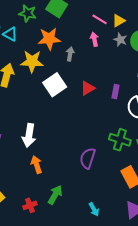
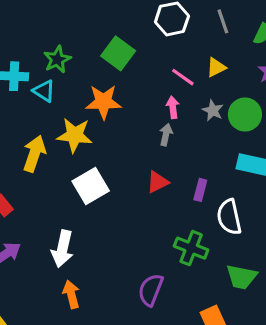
green star: (28, 13) -> (57, 59), moved, turned 30
yellow triangle: (119, 21) -> (216, 67), moved
gray arrow: (70, 54) -> (166, 135), moved
white square: (55, 85) -> (91, 186), moved
green cross: (120, 140) -> (191, 248), moved

